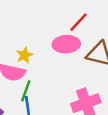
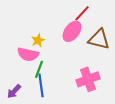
pink ellipse: (66, 44) -> (72, 31), turned -50

